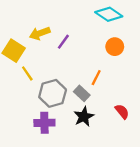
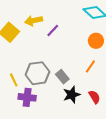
yellow line: (27, 73) -> (14, 80), moved
orange line: (96, 78) -> (90, 66), moved
black star: (84, 117) -> (72, 95), moved

